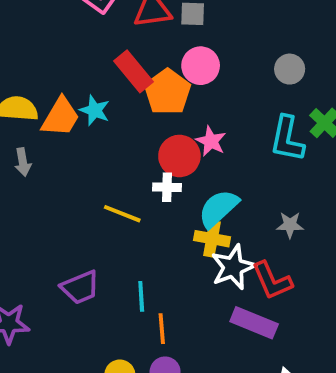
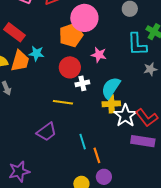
pink circle: (201, 66) -> (84, 18), size x1.4
red rectangle: (134, 71) -> (14, 32), moved
orange pentagon: (167, 92) -> (71, 35), turned 30
red circle: (179, 156) -> (70, 67), moved
gray star: (290, 225) -> (150, 69), moved
purple trapezoid: (80, 287) -> (47, 132), moved

